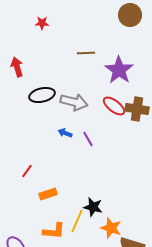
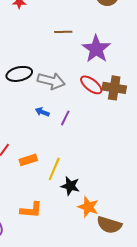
purple line: (88, 139) -> (65, 118), turned 56
orange rectangle: (48, 194) -> (28, 160), moved
yellow line: (77, 221) -> (54, 169), moved

